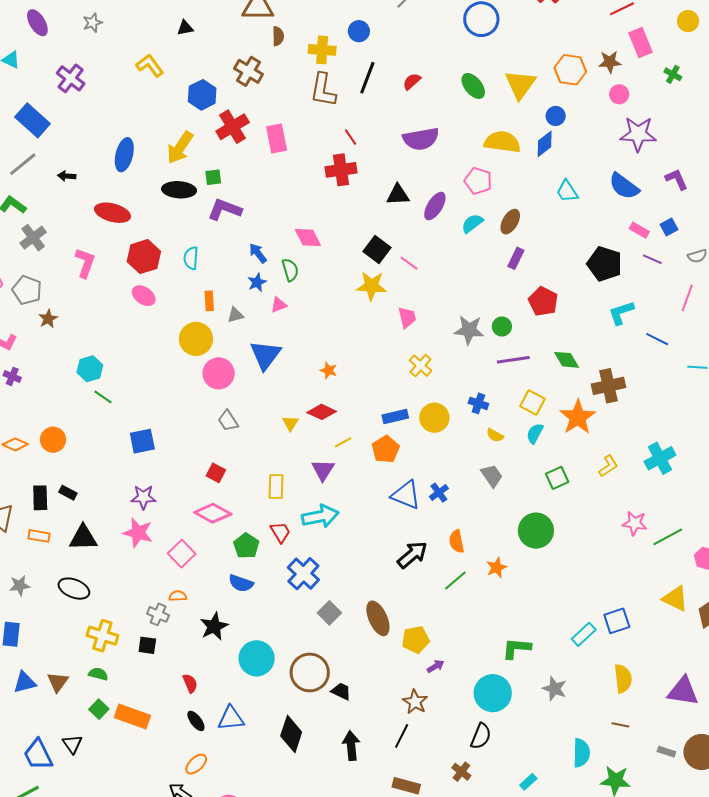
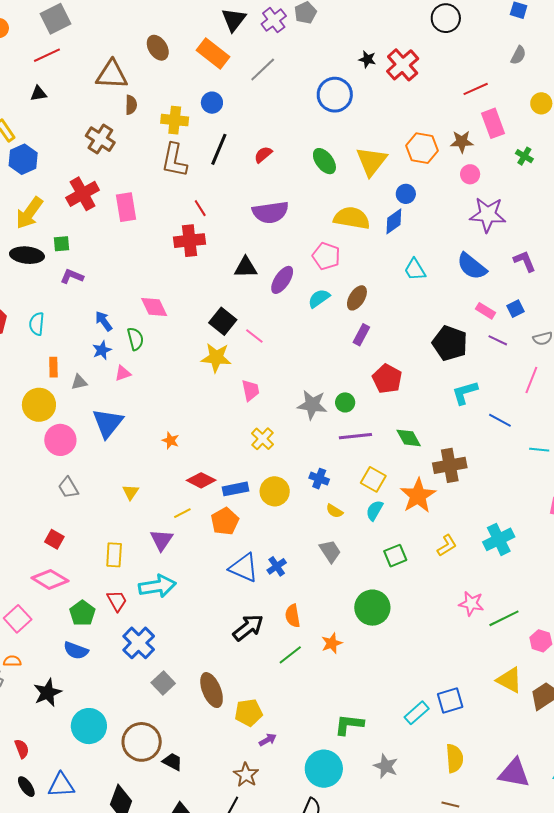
blue hexagon: (202, 95) -> (23, 159), moved
purple L-shape: (225, 209) -> (72, 276), size x0.7
red diamond: (322, 412) -> (201, 480), moved

